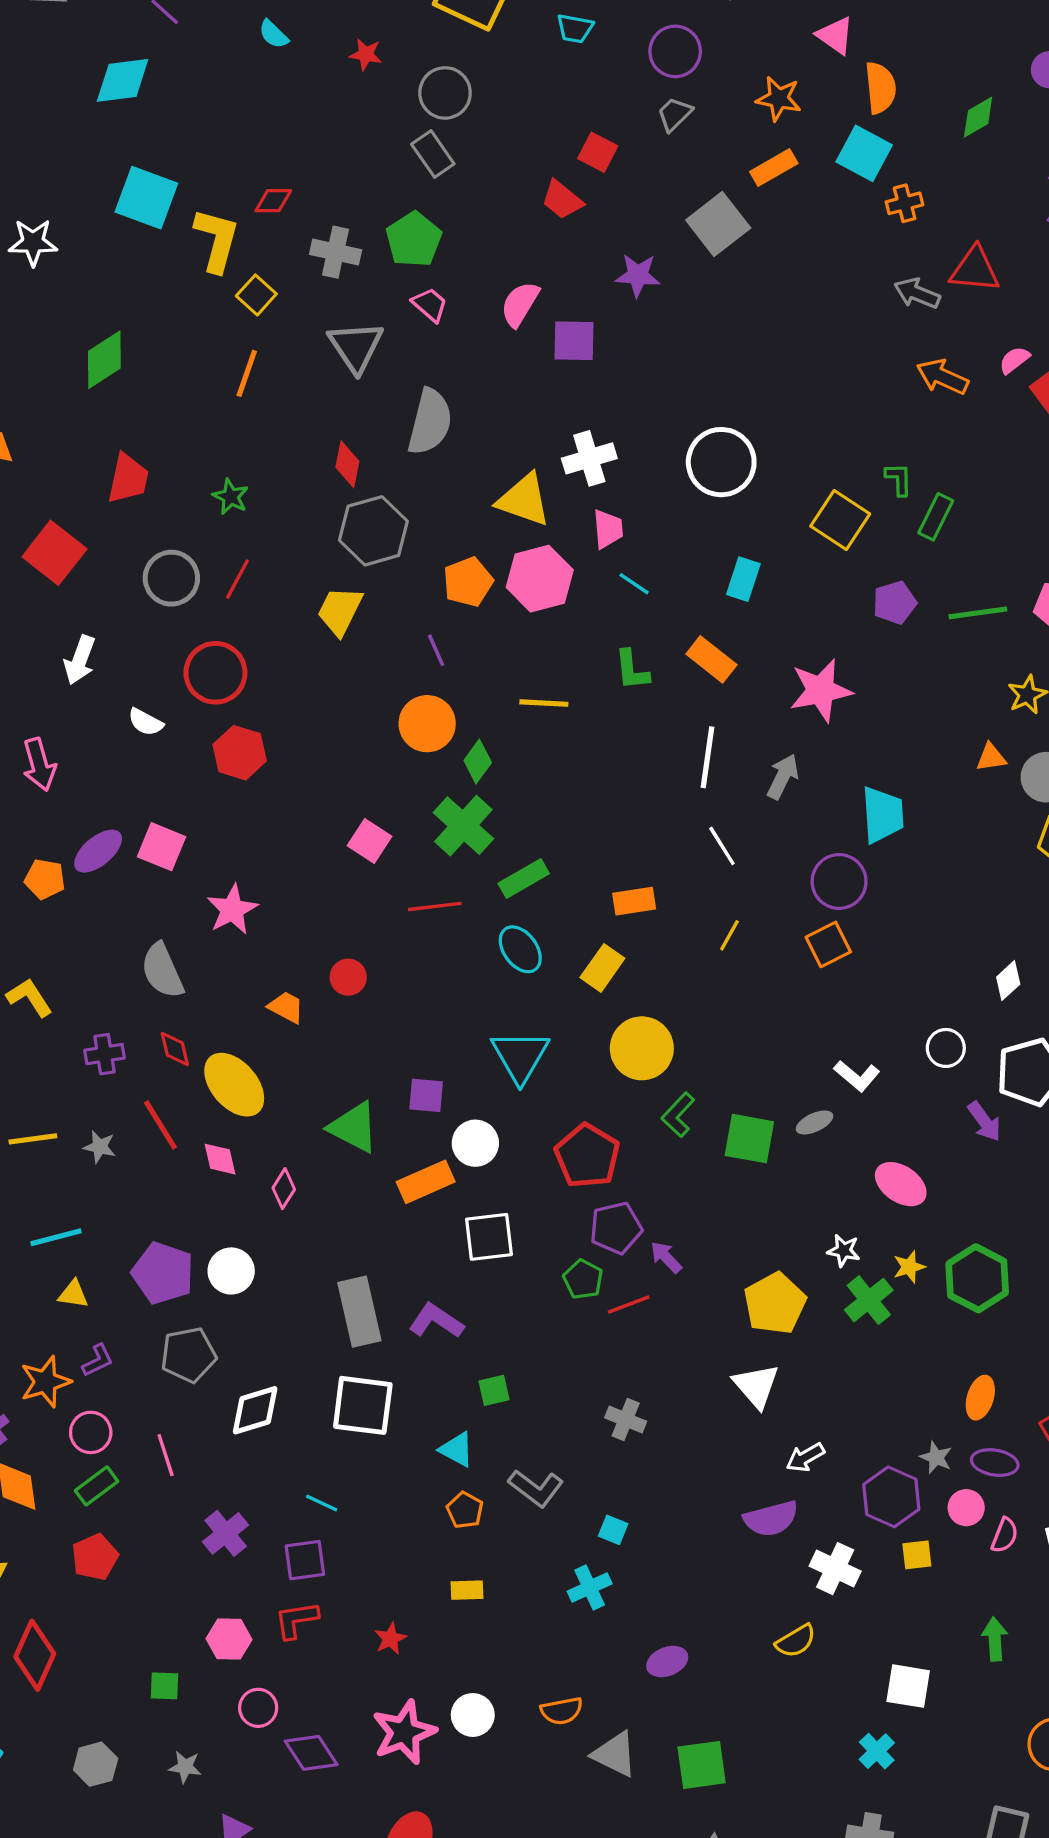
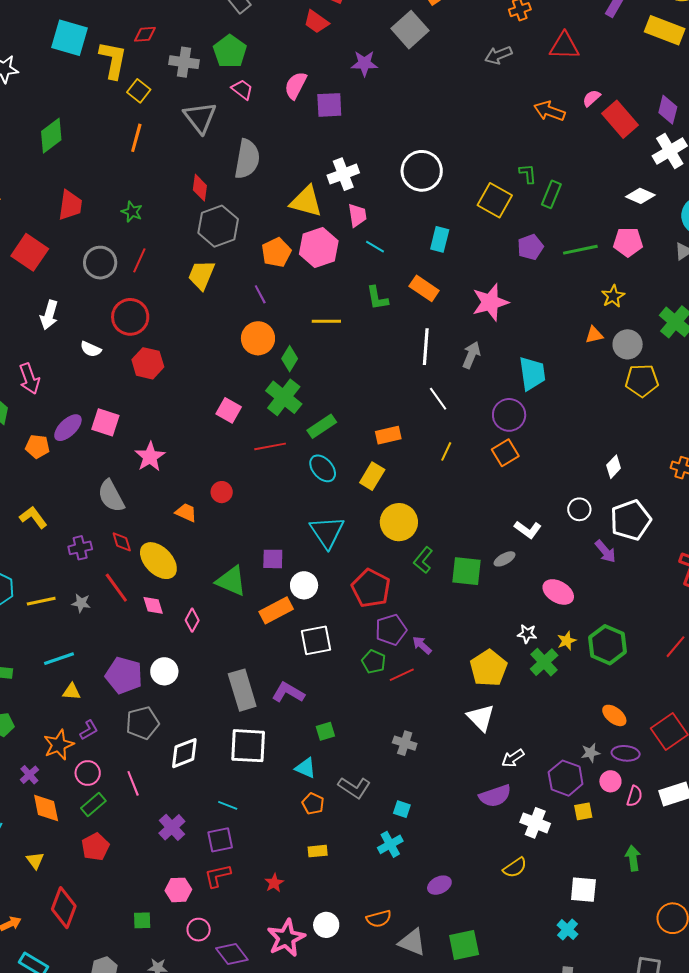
gray arrow: (917, 293) -> (498, 55), moved, turned -40
orange ellipse: (980, 1398) -> (614, 715), turned -65
gray star: (936, 1457) -> (591, 753), turned -30

